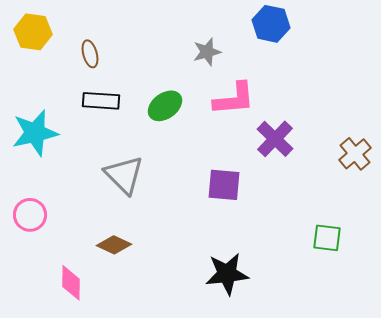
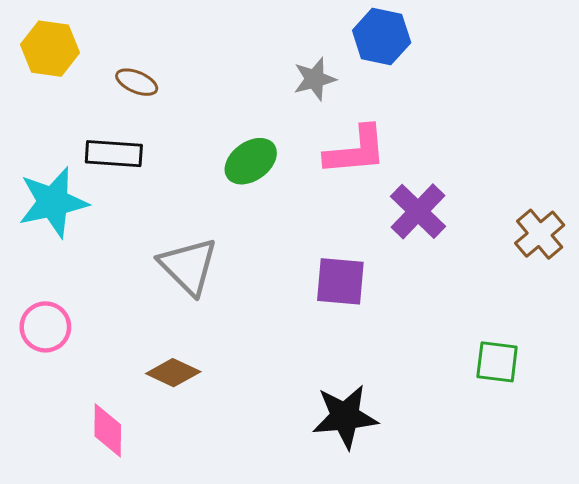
blue hexagon: (271, 24) -> (382, 36), moved
brown ellipse: (90, 54) -> (137, 82), turned -52
black rectangle: (101, 101) -> (114, 154), moved

